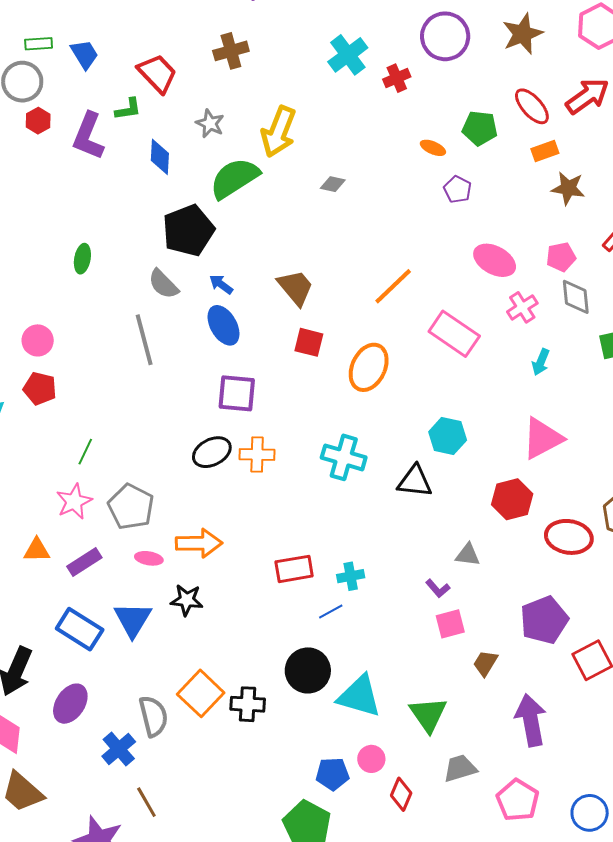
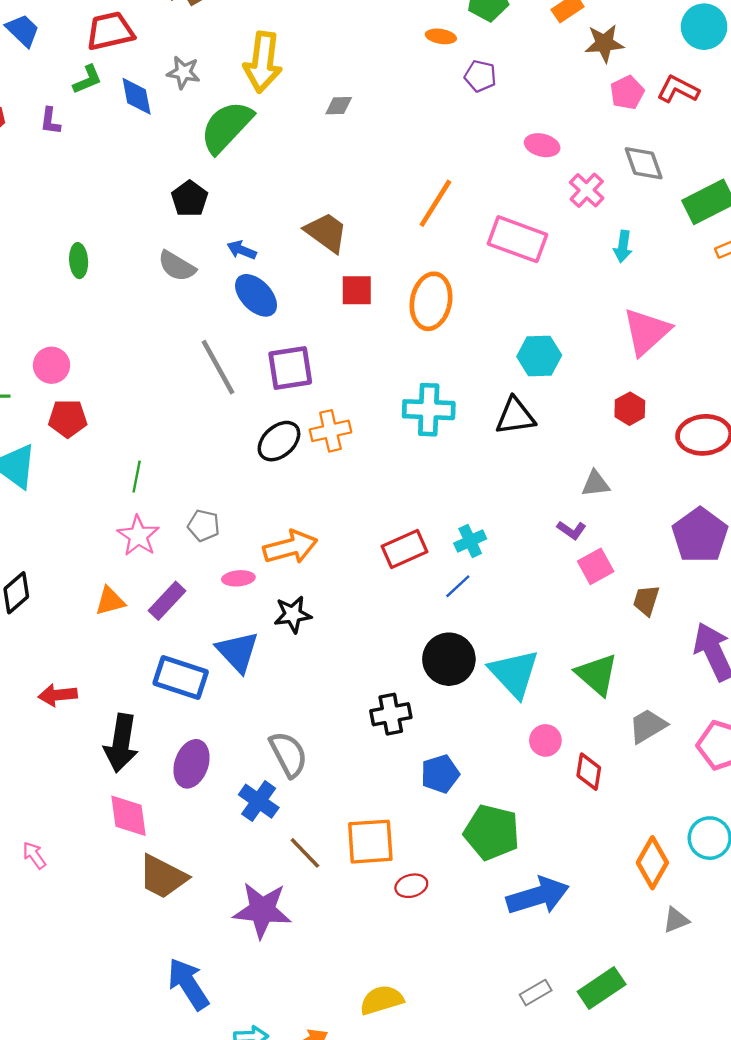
red trapezoid: (157, 73) -> (110, 31), turned -45
purple L-shape: (88, 136) -> (50, 121), size x0.5
blue diamond: (160, 157) -> (137, 96), moved
black pentagon: (188, 230) -> (190, 199), size x0.6
pink pentagon: (561, 257) -> (627, 93), moved
pink ellipse: (495, 260) -> (542, 145), size x0.7
gray line: (144, 340) -> (218, 367), moved
red hexagon: (512, 499) -> (630, 409), size x0.7
gray pentagon: (131, 507) -> (204, 525), size x0.6
orange square: (201, 693) -> (370, 842), moved, turned -33
cyan triangle: (359, 696) -> (514, 673), turned 45
blue pentagon: (332, 774) -> (440, 774), moved

